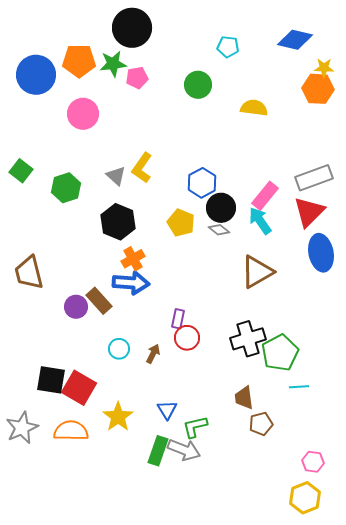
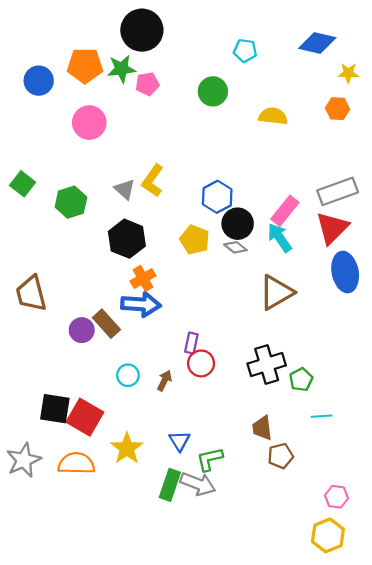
blue circle: (36, 75) -> (39, 81), size x0.7
orange hexagon: (318, 89) -> (338, 109), moved, size x0.7
green pentagon: (280, 353) -> (301, 380), size x0.6

